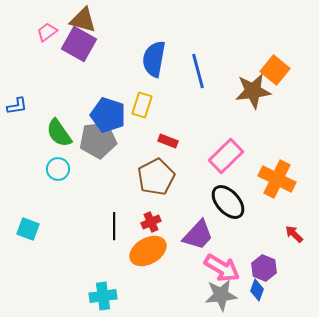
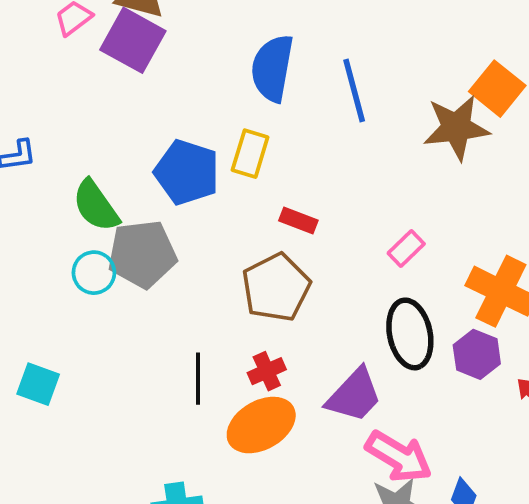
gray pentagon: (98, 140) -> (142, 254), moved
pink rectangle: (226, 156) -> (406, 248), size x0.6
black ellipse: (228, 202) -> (410, 334), turned 30
purple hexagon: (264, 268) -> (477, 354), moved

